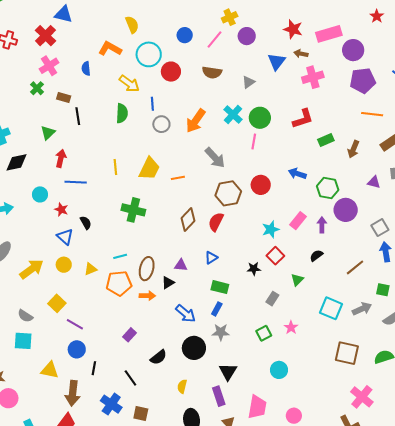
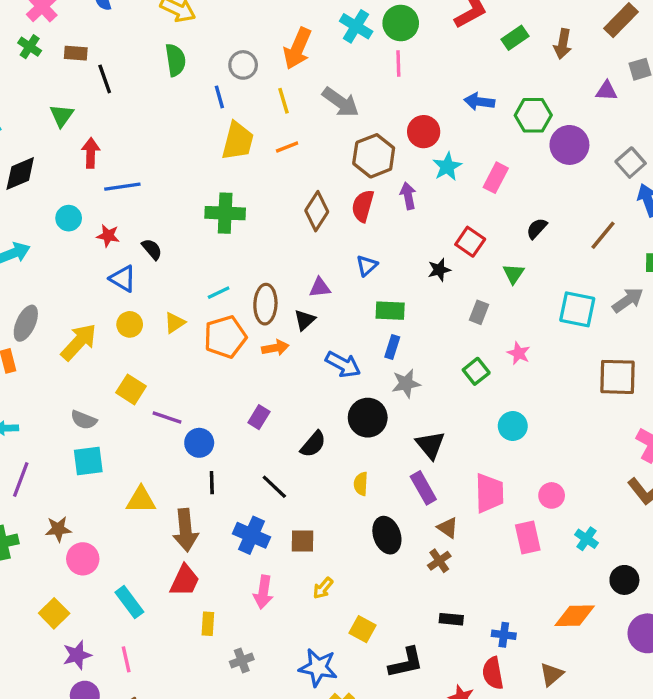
blue line: (152, 104) -> (219, 97), moved
yellow line: (115, 167) -> (284, 101), moved
purple arrow: (322, 225) -> (408, 196), moved
cyan star: (271, 229) -> (447, 167), moved
blue circle: (77, 349) -> (199, 443), moved

